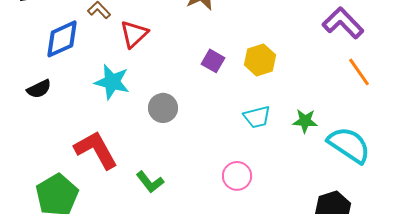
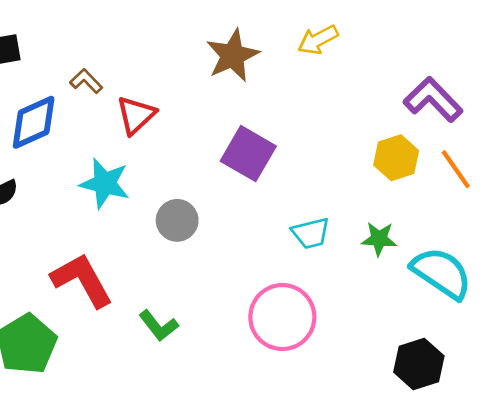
yellow hexagon: (260, 60) -> (396, 158), moved
purple square: (213, 61) -> (248, 154), size x1.6
pink circle: (237, 176) -> (282, 317), size x1.6

